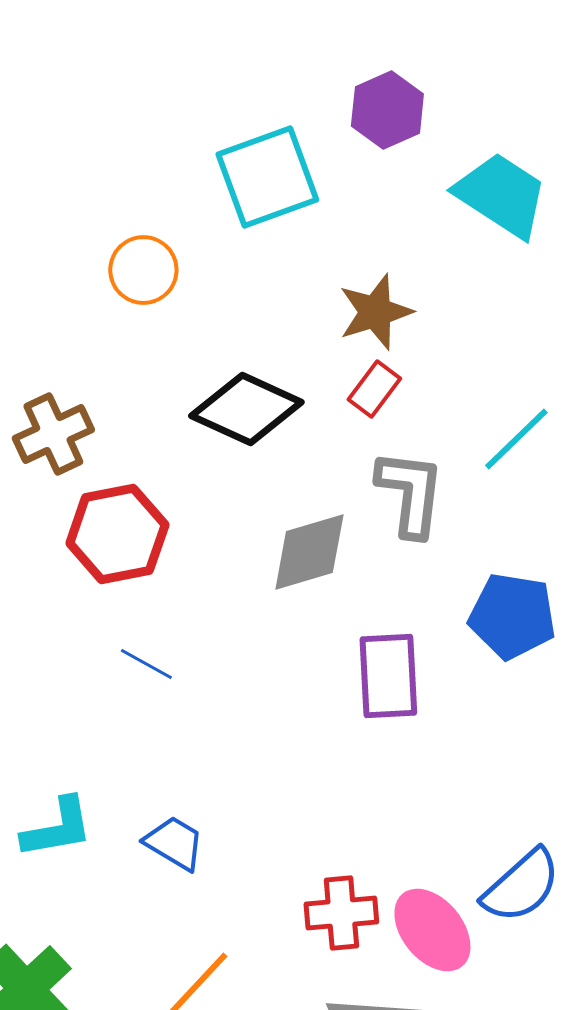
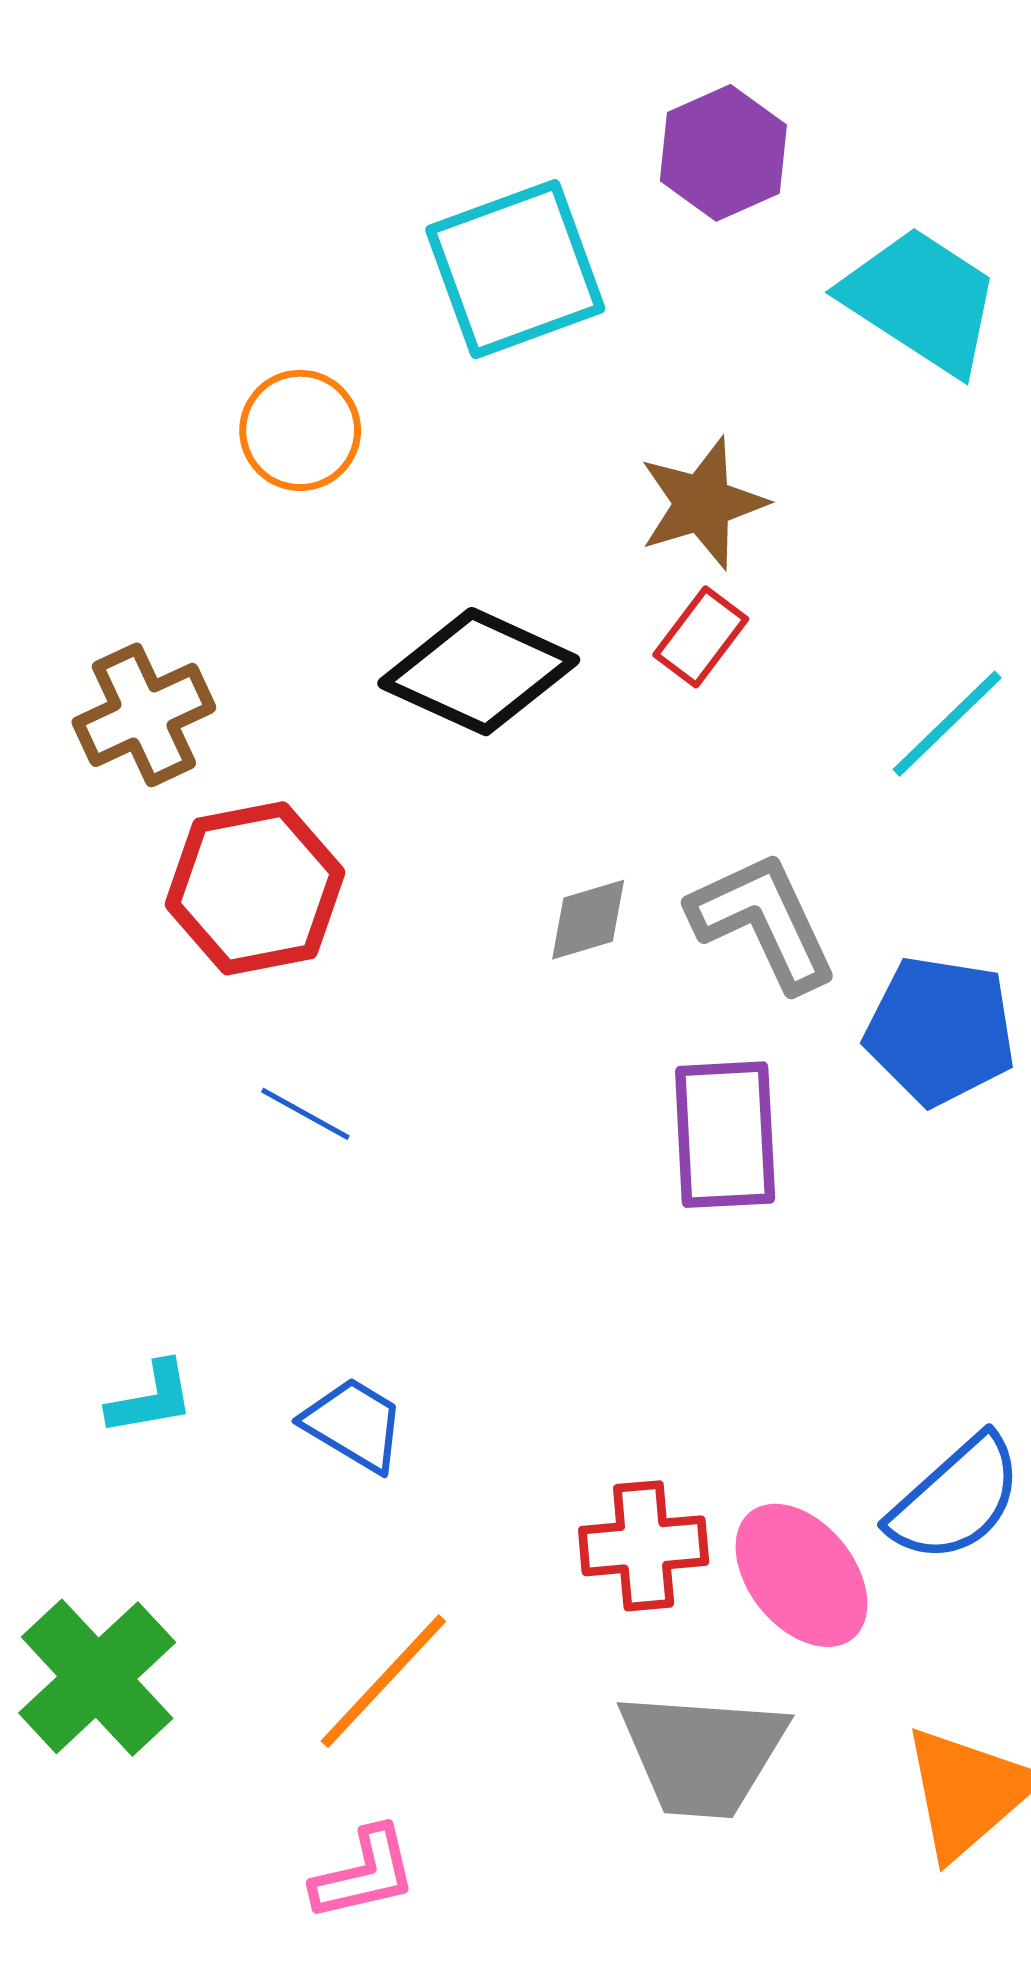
gray L-shape: (410, 493) -> (763, 921), moved, turned -32
gray diamond: (309, 552) -> (588, 920), size x0.6
cyan L-shape: (57, 828) -> (151, 1398), size x0.7

